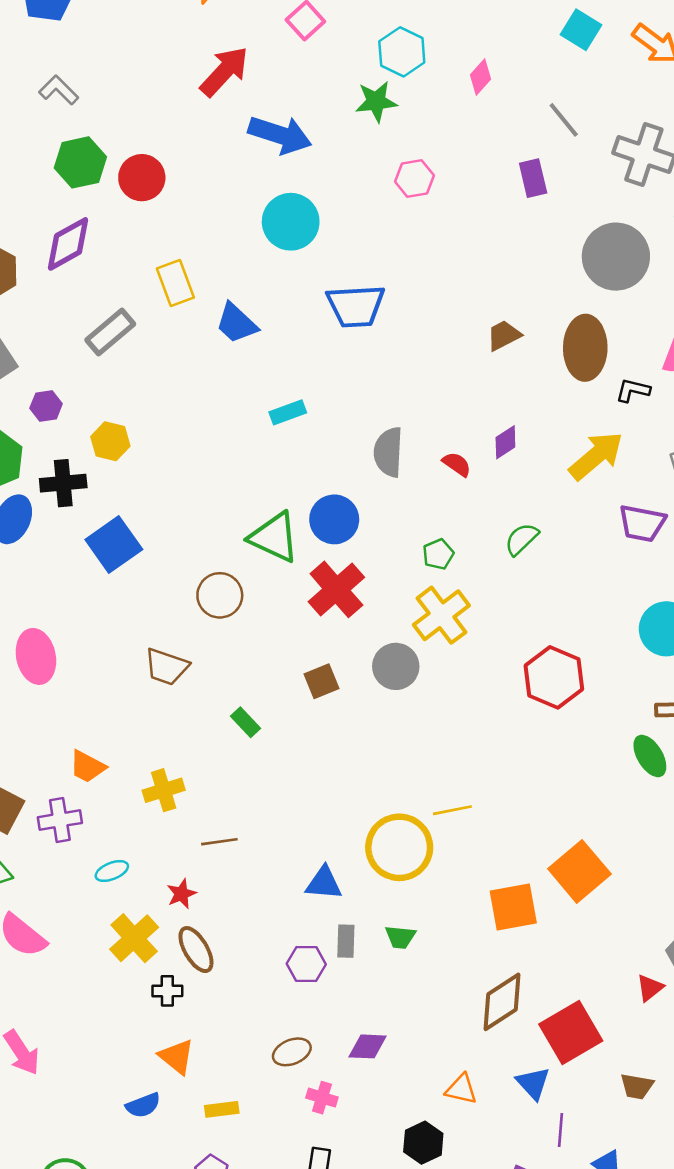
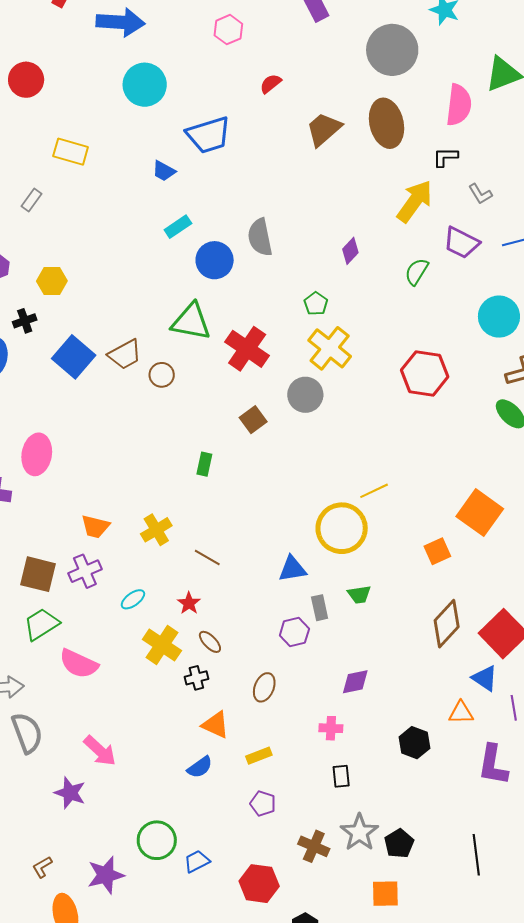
yellow rectangle: (175, 283) -> (71, 152), turned -40
blue trapezoid: (236, 323) -> (164, 171), moved, size x0.7
gray rectangle: (110, 332) -> (31, 200), size x0.6
brown trapezoid: (504, 335) -> (324, 129), size x1.4
black L-shape: (633, 390) -> (445, 157), moved
purple diamond: (505, 442) -> (350, 251), moved
red semicircle: (457, 464) -> (271, 84), moved, turned -60
black cross: (63, 483) -> (25, 321), size x0.7
blue circle: (334, 519) -> (215, 260), moved
purple trapezoid: (642, 523) -> (461, 243), turned 30
green semicircle: (522, 539) -> (417, 272), moved
brown circle: (220, 595) -> (162, 375), size x0.7
pink ellipse: (36, 656) -> (37, 454), turned 36
brown trapezoid: (166, 667) -> (125, 354), moved, turned -33
green rectangle: (245, 722) -> (204, 464), turned 70
brown line: (219, 842) -> (207, 558), turned 52
orange square: (513, 907) -> (437, 551), size x0.7
brown ellipse: (196, 950) -> (210, 642), size x0.7
brown ellipse: (292, 1052) -> (264, 687), moved, turned -32
orange triangle: (461, 1089) -> (461, 713), moved

